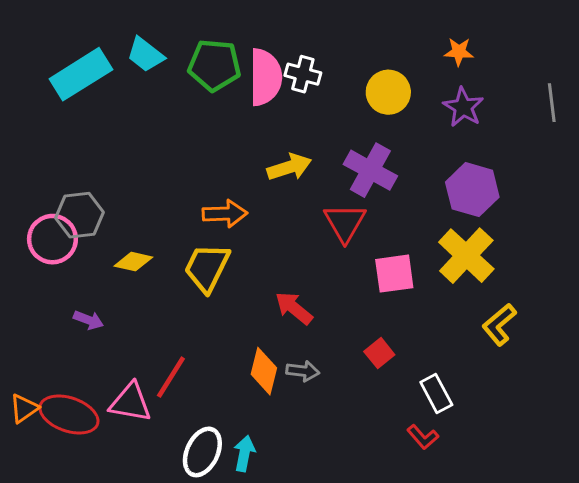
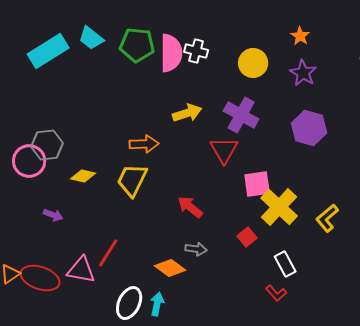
orange star: (459, 52) -> (300, 36), turned 30
yellow cross: (466, 256) -> (279, 207), moved
orange diamond: (264, 371) -> (170, 268), moved, turned -68

